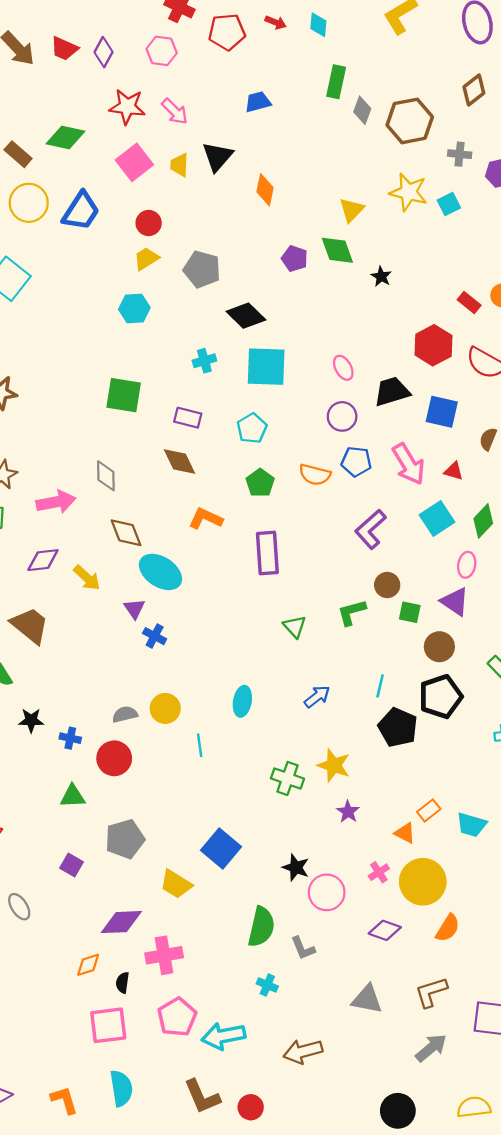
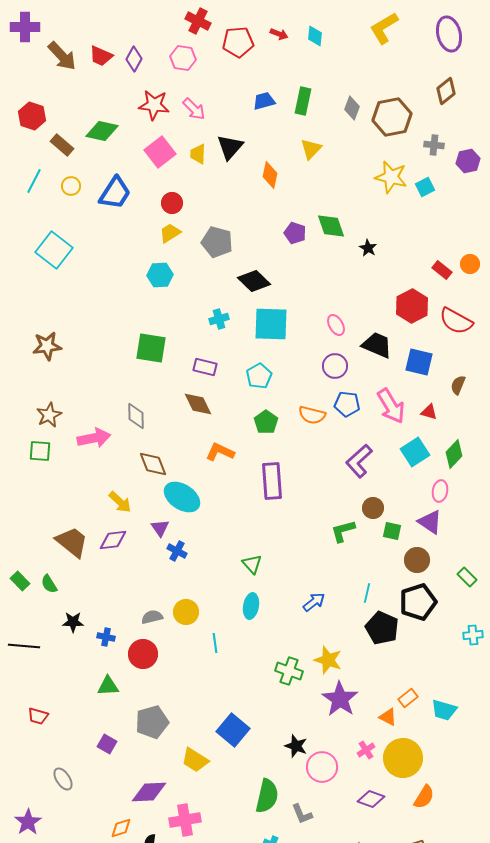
green rectangle: (336, 82) -> (303, 101), moved
yellow circle: (29, 203) -> (71, 186), size x0.6
yellow triangle: (352, 210) -> (311, 149), moved
black trapezoid: (392, 392) -> (377, 345), turned 40
purple diamond: (43, 560) -> (113, 540), moved
green triangle: (295, 627) -> (252, 564), moved
purple star: (348, 812) -> (340, 699), size x1.8

